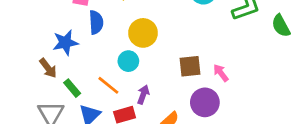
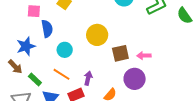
yellow circle: (143, 33) -> (97, 35), moved
cyan circle: (128, 61) -> (65, 50), moved
pink arrow: (221, 73) -> (144, 56), turned -48

